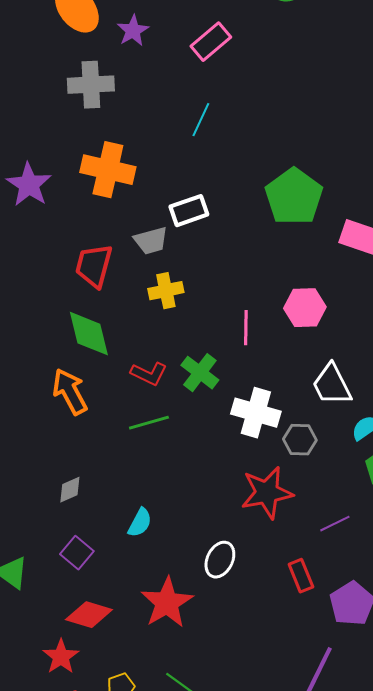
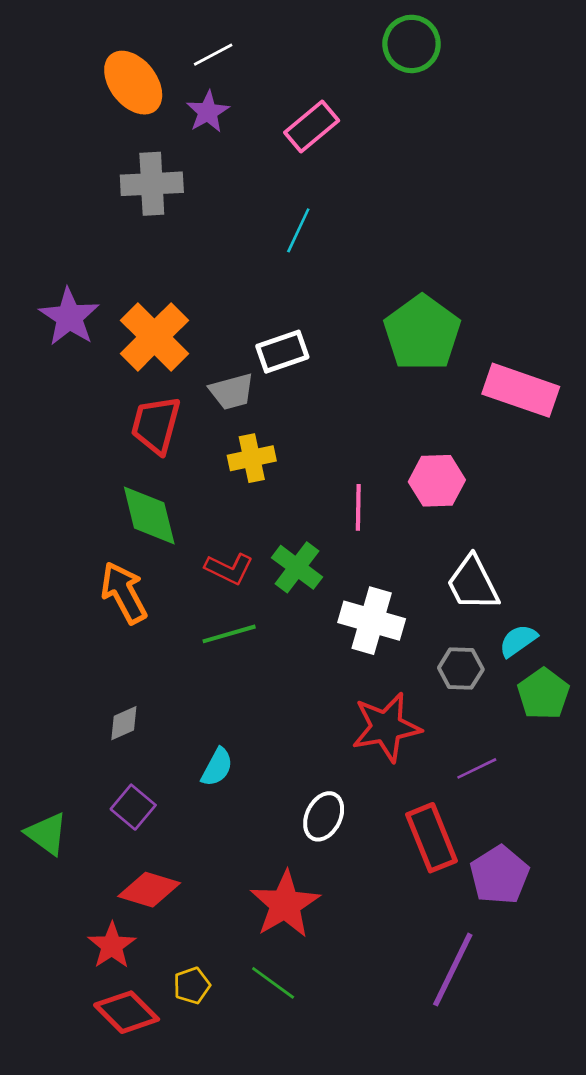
orange cross: (108, 170) -> (154, 337), moved, turned 32
gray hexagon: (300, 440) -> (461, 669), moved
red rectangle: (301, 576) -> (432, 838), size x1.5
red star: (167, 603) -> (285, 904), moved

